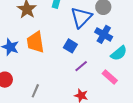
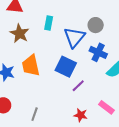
blue square: (70, 46) -> (66, 67), size x1.5
pink rectangle: (110, 77) -> (106, 107), moved

